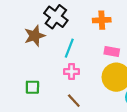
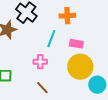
cyan line: (69, 48) -> (51, 39), moved

